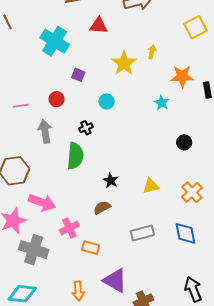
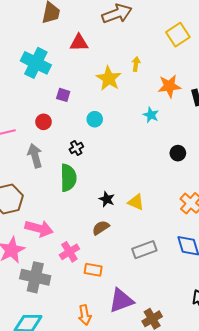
yellow triangle: (151, 186) -> (136, 202), moved, turned 42
purple triangle: (115, 280) -> (121, 301), turned -44

